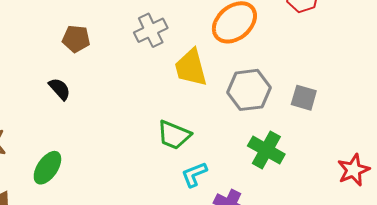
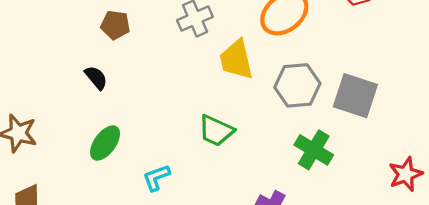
gray square: (304, 98) -> (355, 96), size x1.6
green ellipse: (47, 168) -> (105, 143), moved
cyan L-shape: (194, 174) -> (156, 178), moved

